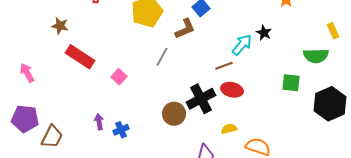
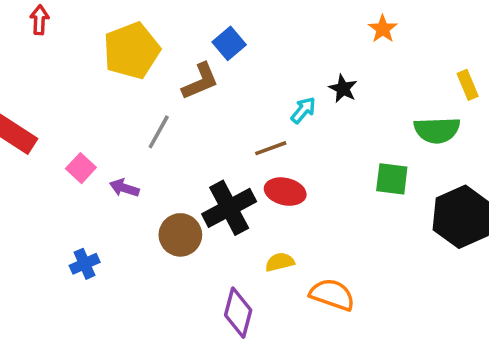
cyan arrow: (242, 45) -> (303, 110), size x0.7
purple arrow: (99, 122) -> (124, 188), moved, turned -63

